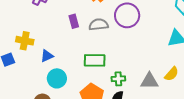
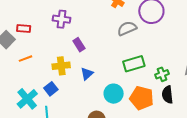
purple rectangle: (74, 21) -> (79, 45), moved
cyan circle: (57, 78) -> (114, 94), moved

